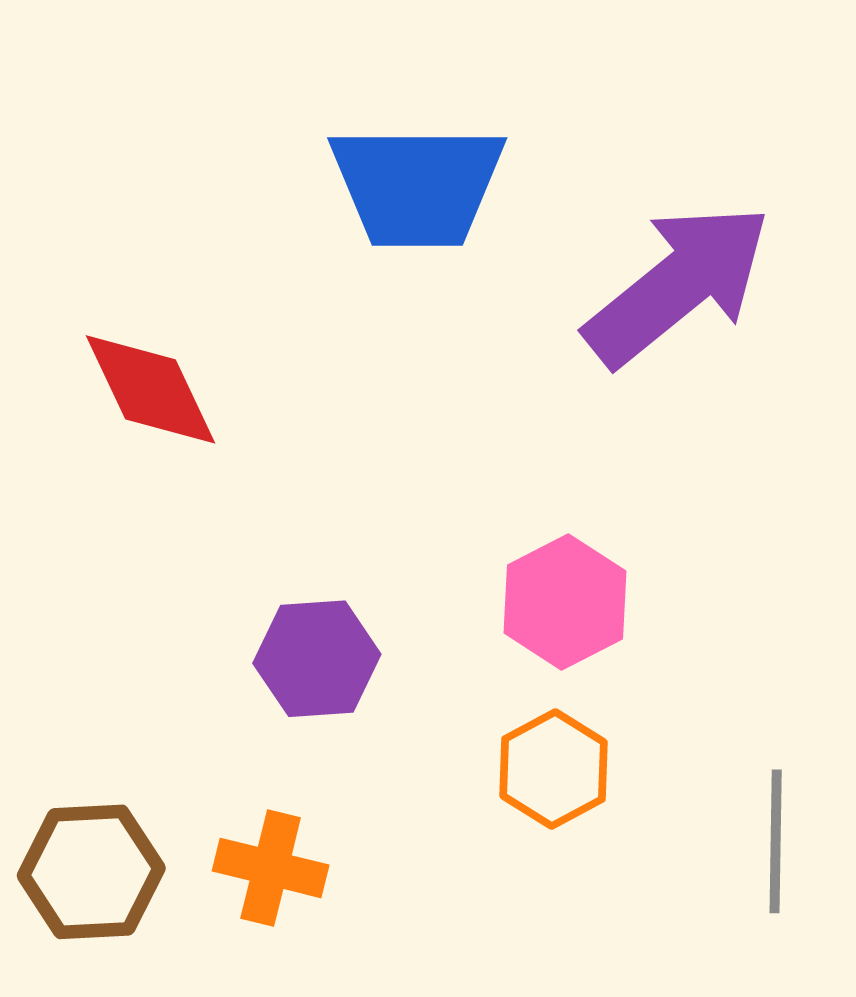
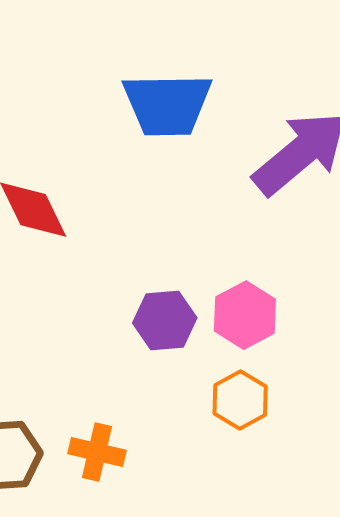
purple hexagon: (317, 659) -> (165, 320), moved

